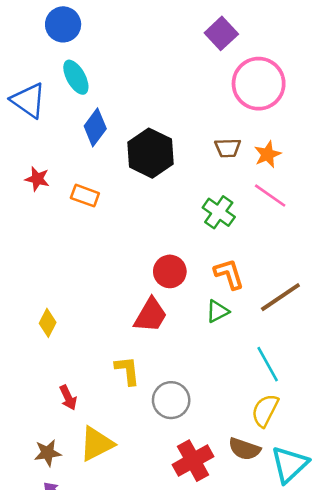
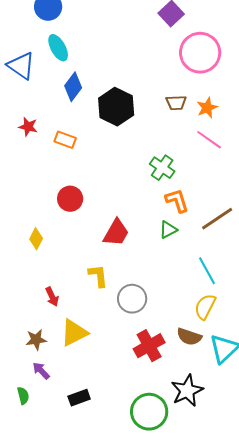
green cross: (219, 212) -> (162, 168), moved
red circle: (170, 271) -> (70, 199), moved

